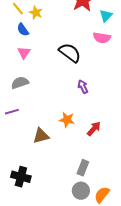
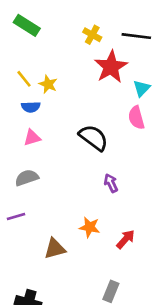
blue semicircle: (23, 30) -> (31, 107), turned -56
pink semicircle: (102, 38) -> (136, 118), turned 66
pink triangle: (24, 53) -> (32, 138), turned 40

